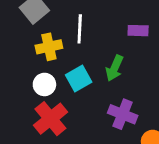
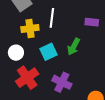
white circle: (44, 84) -> (16, 53), moved
purple cross: (123, 114) -> (62, 82), moved

